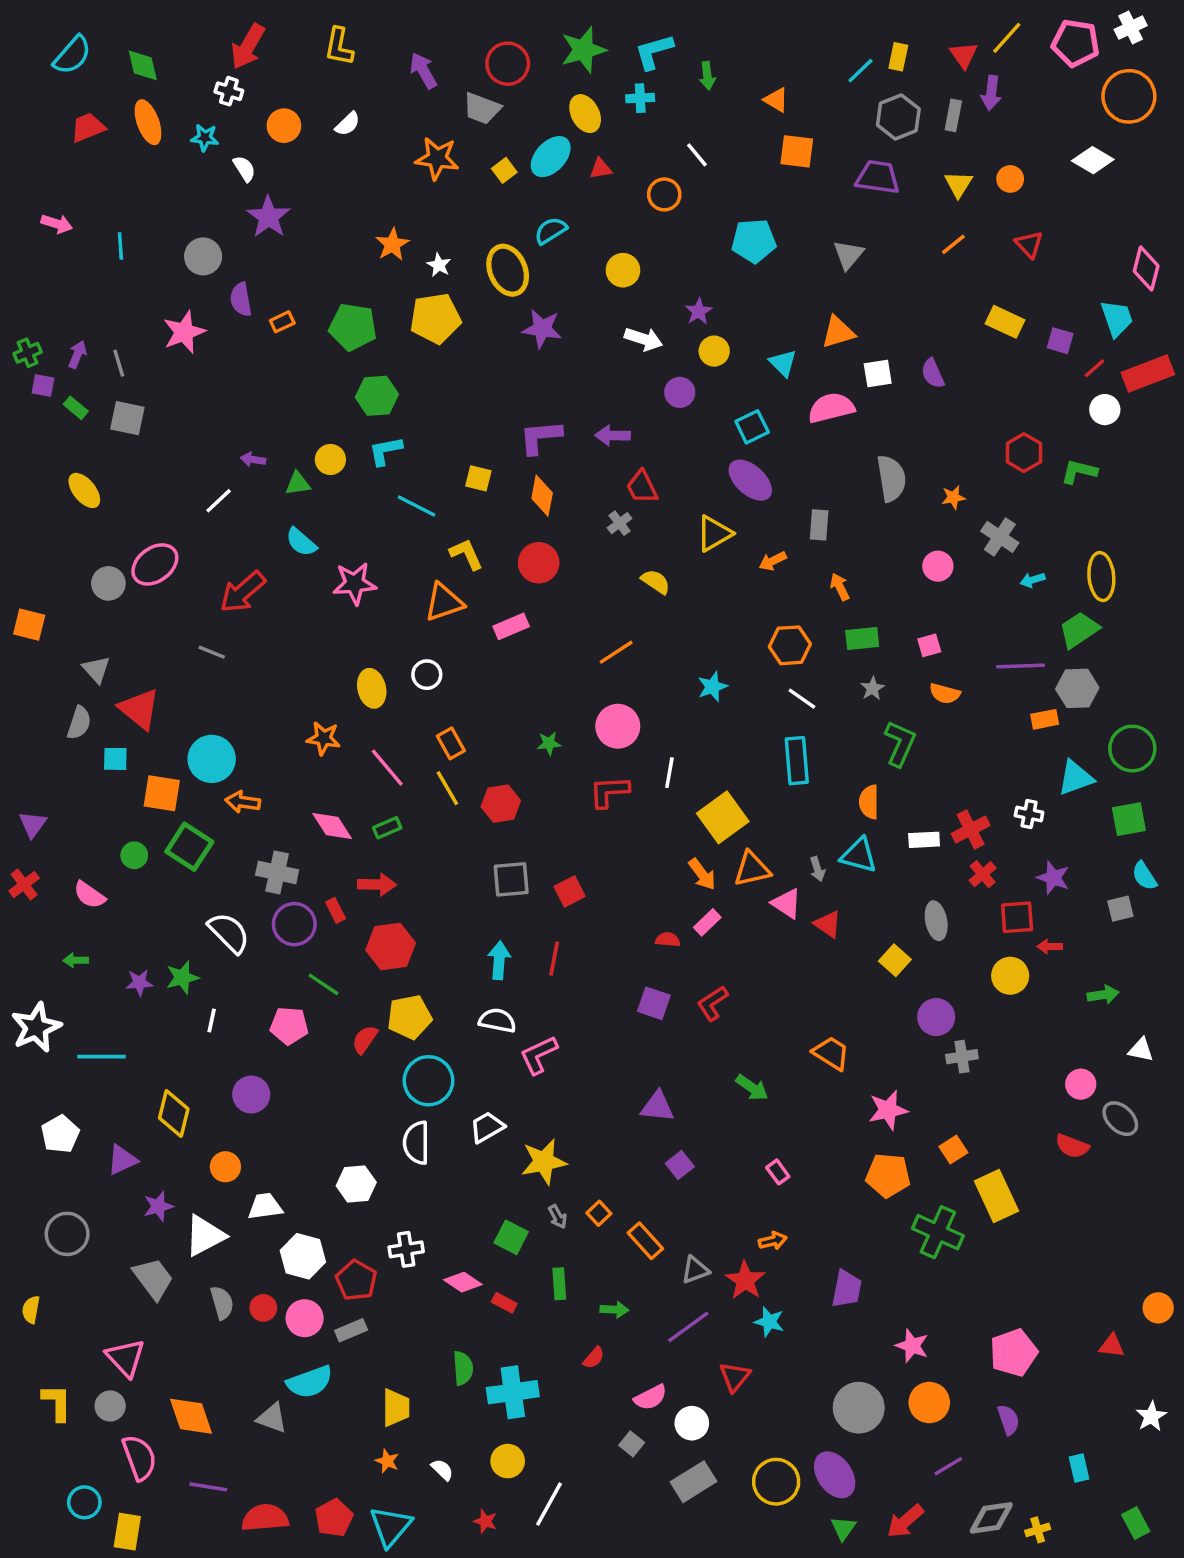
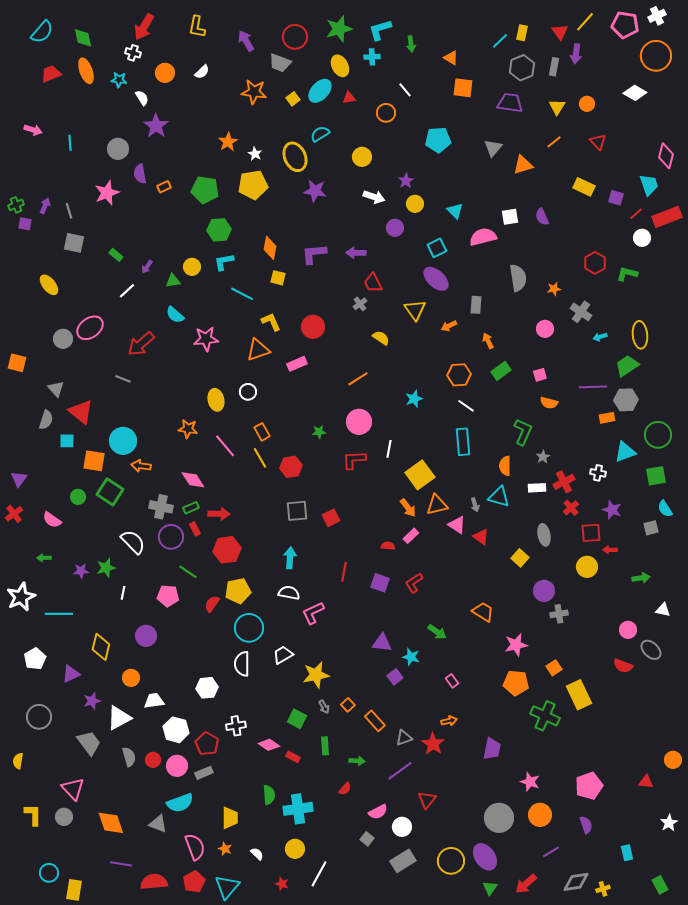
orange triangle: (838, 332) -> (523, 165), moved
green rectangle: (76, 408) -> (116, 255), moved
purple arrow: (253, 459) -> (147, 267), turned -64
orange diamond: (542, 496) -> (270, 248), moved
yellow triangle: (714, 533) -> (415, 310), turned -35
green rectangle: (862, 638) -> (501, 371), turned -30
gray star: (872, 688) -> (543, 457), moved
green rectangle: (387, 828) -> (191, 508), moved
red line: (554, 959) -> (344, 572), moved
cyan star: (769, 1322) -> (411, 657), moved
pink semicircle: (139, 1458) -> (195, 847), moved

